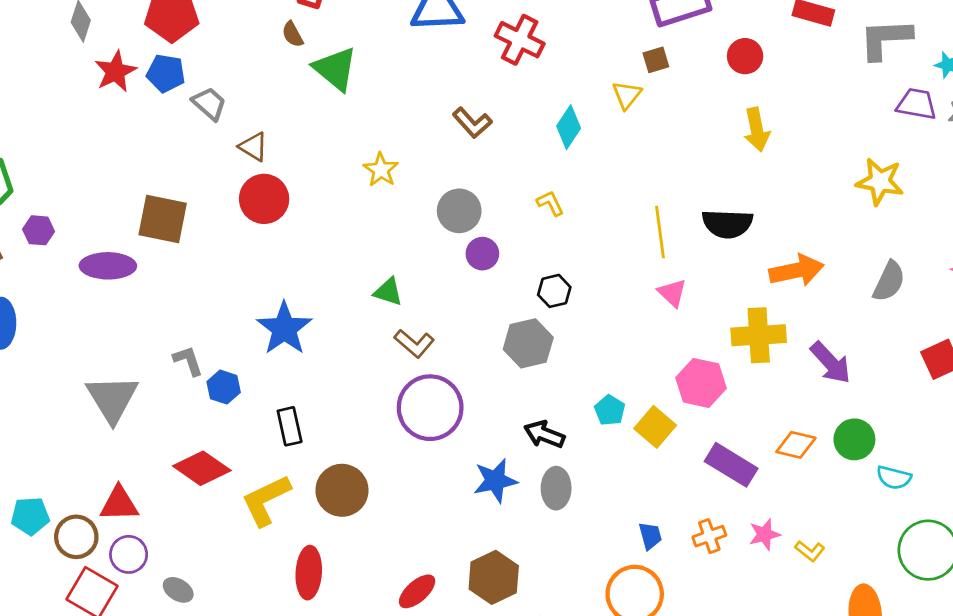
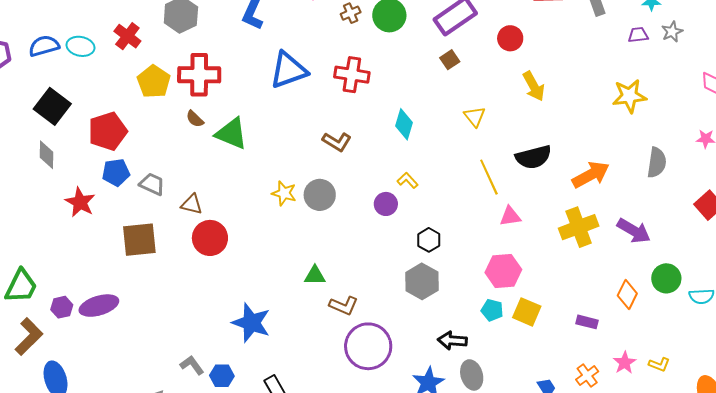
red star: (115, 71) -> (80, 202), moved
yellow triangle: (627, 95) -> (475, 117), moved
purple trapezoid: (917, 104) -> (638, 35), size x0.7
gray circle: (459, 211) -> (320, 195), moved
brown square: (163, 219) -> (139, 240), moved
purple circle: (482, 254) -> (386, 204), moved
purple ellipse: (108, 266) -> (99, 306), moved
pink triangle: (672, 293) -> (510, 216), turned -35
pink hexagon: (701, 383) -> (503, 271), moved
orange diamond: (796, 445) -> (627, 294), turned -60
purple rectangle: (731, 465) -> (587, 322), size x0.6

